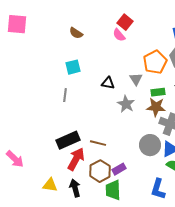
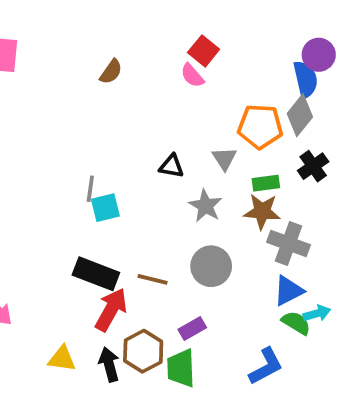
brown semicircle: (76, 33) -> (111, 72), turned -88
orange pentagon: (155, 62) -> (260, 126), turned 30
cyan square: (73, 67) -> (105, 208), moved
black rectangle: (68, 140) -> (96, 274), turned 45
gray circle: (150, 145) -> (211, 266), moved
brown hexagon: (100, 171) -> (143, 351), moved
blue L-shape: (158, 189) -> (266, 366), turned -135

